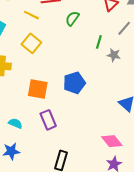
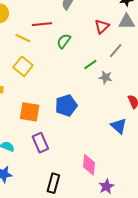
green line: (99, 42) -> (90, 64), turned 40
pink diamond: (112, 141) -> (89, 165), moved, turned 45

